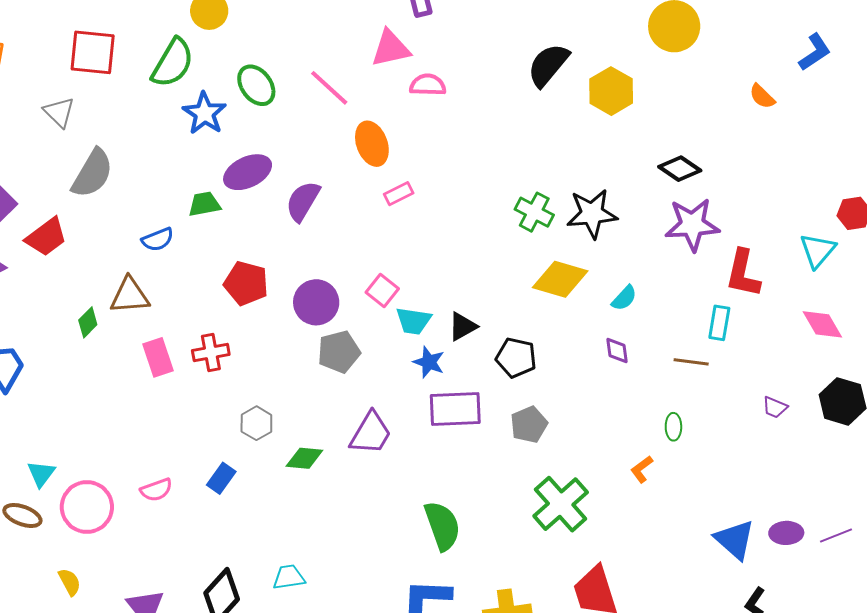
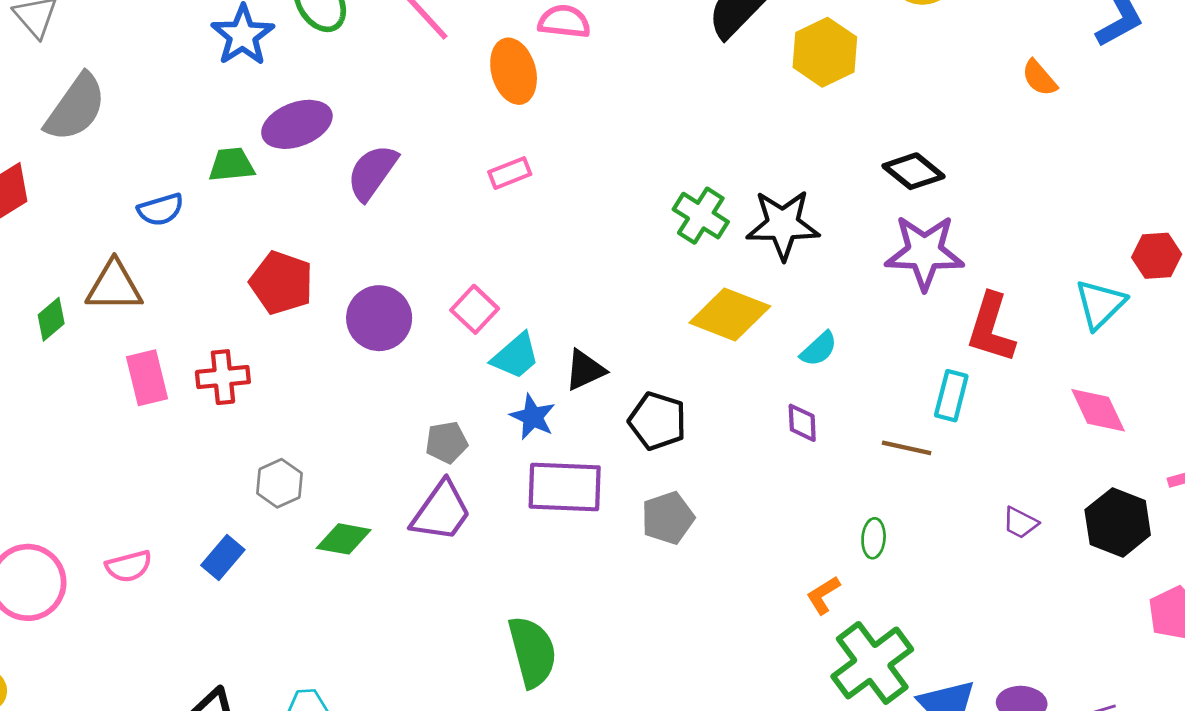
orange ellipse: (372, 144) -> (514, 71), moved
cyan trapezoid: (413, 321) -> (516, 356), turned -54
gray pentagon: (339, 352) -> (447, 442), moved, size x0.7
green cross: (561, 504) -> (872, 663), moved

